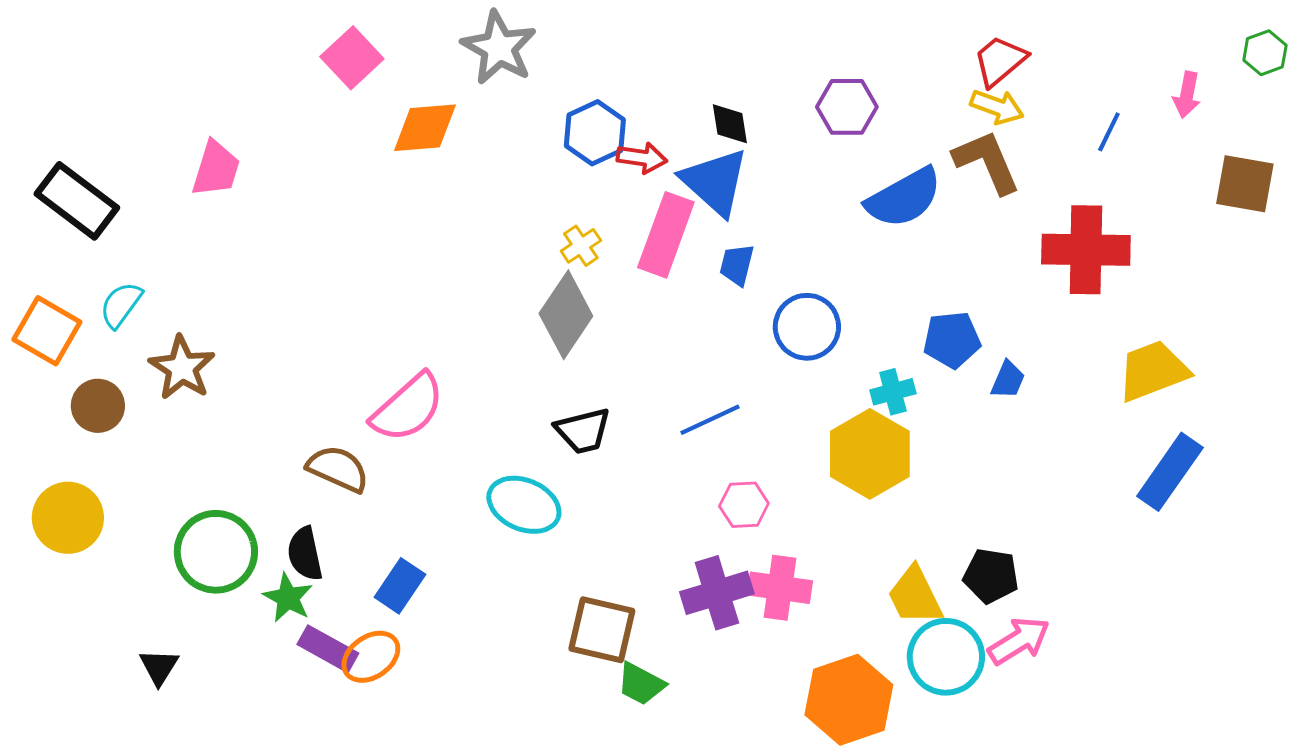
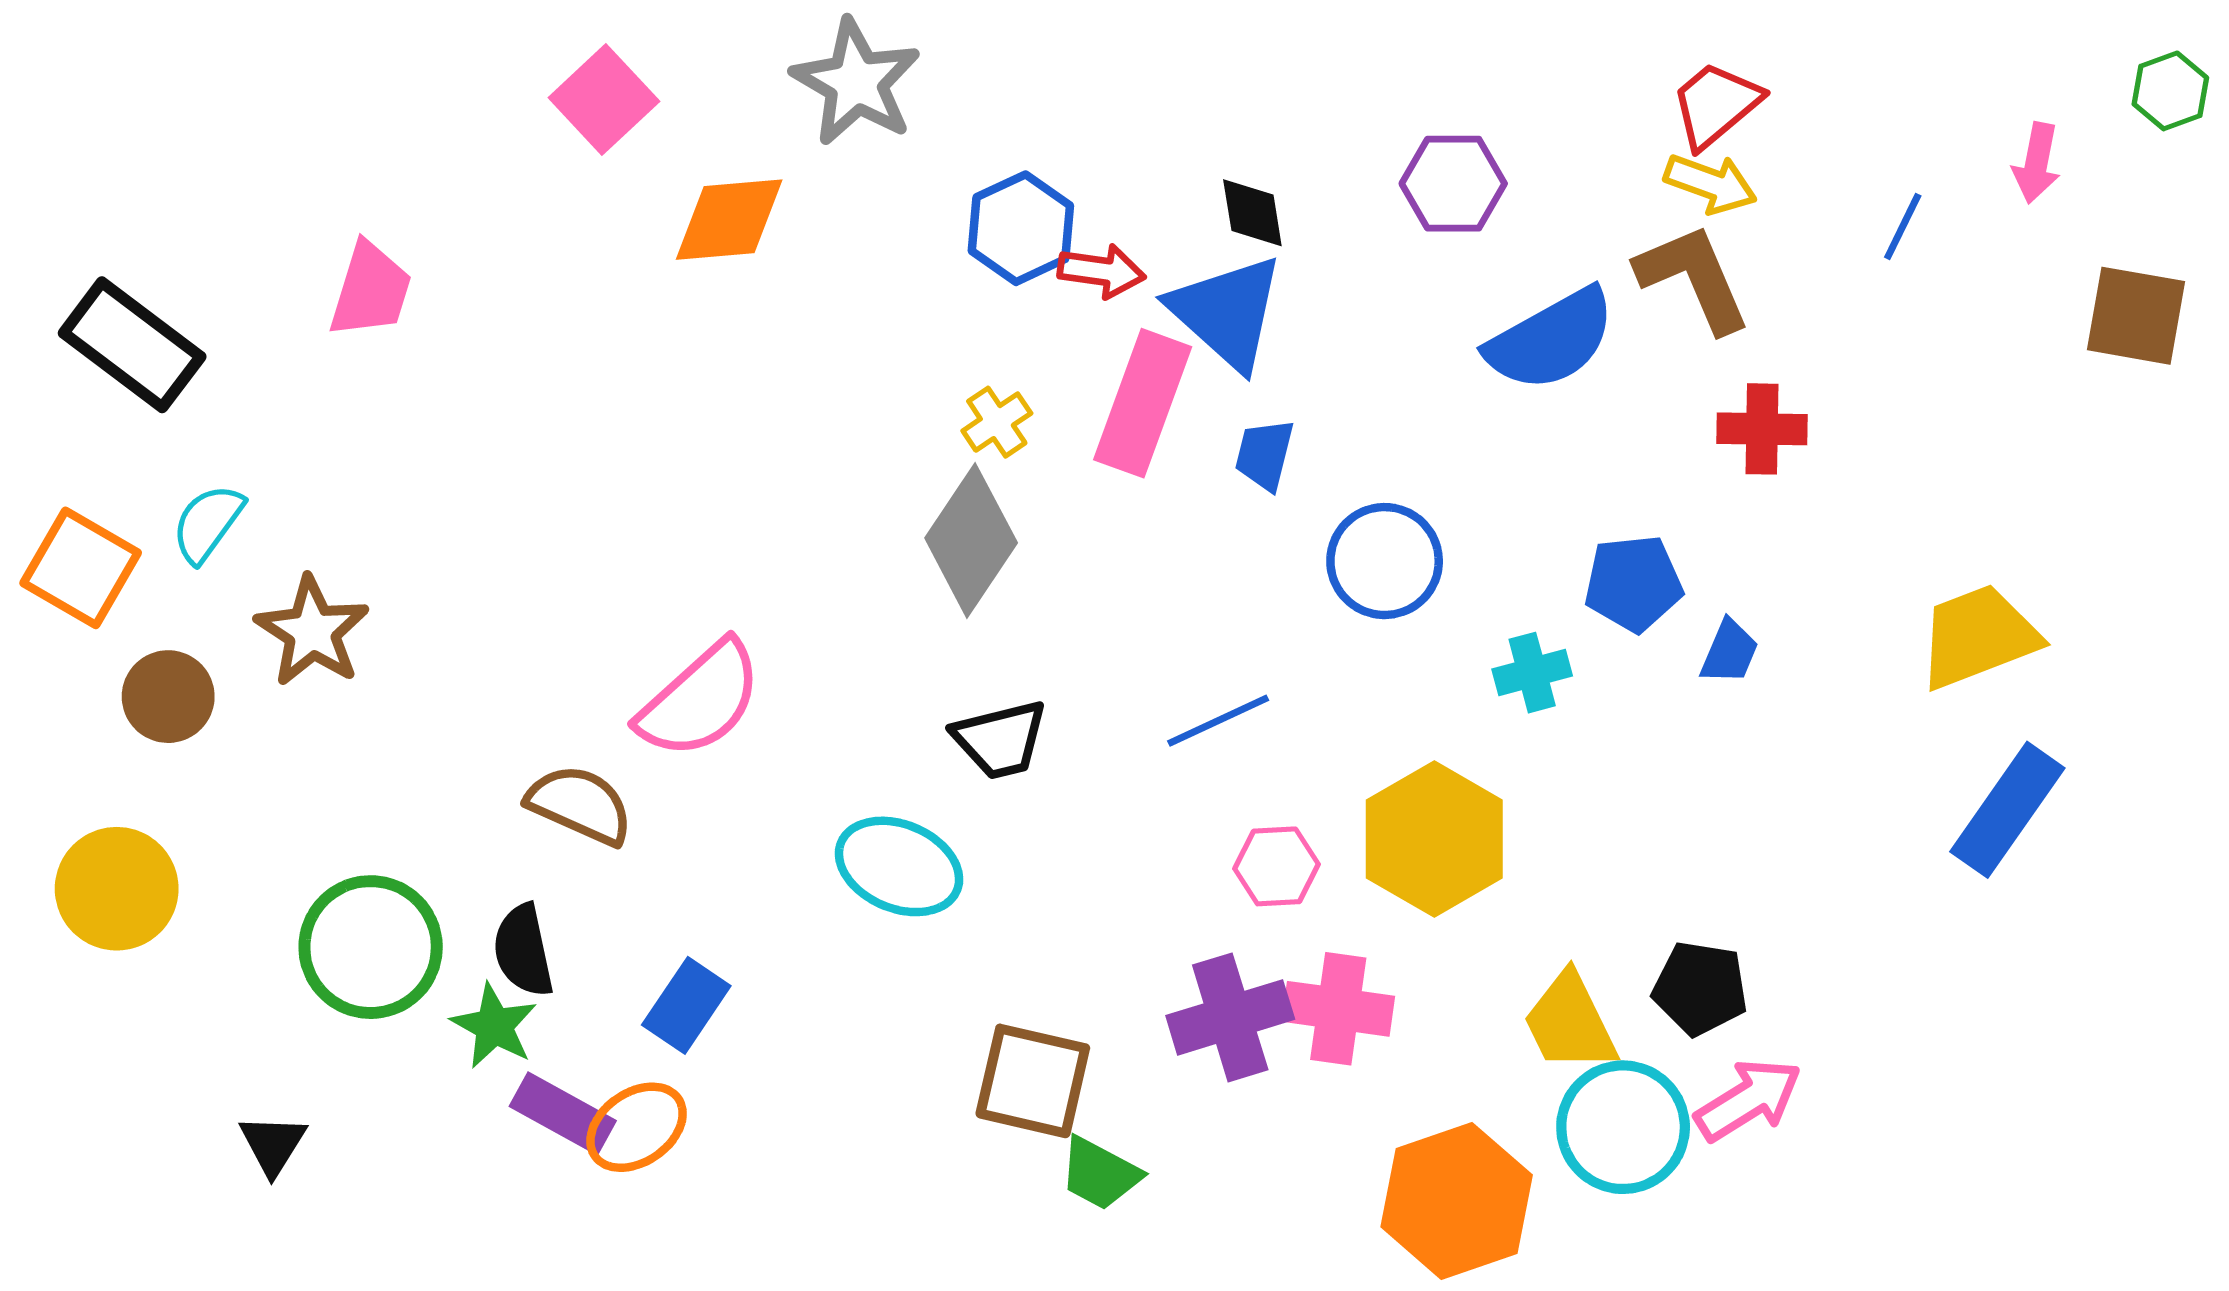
red cross: (1086, 250) -> (1762, 429), moved, size x0.6
yellow hexagon: (870, 454) -> (1434, 839), moved

